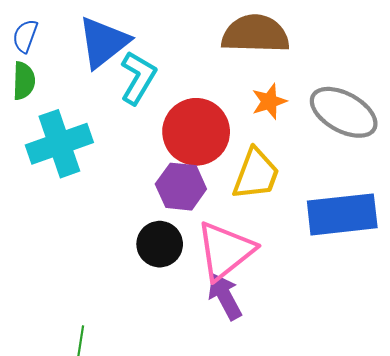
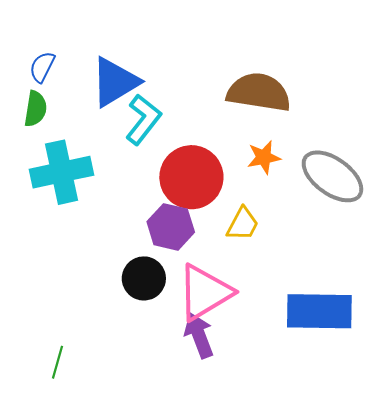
yellow trapezoid: (256, 174) -> (243, 224), size x0.7
blue rectangle: (342, 214) -> (319, 311), moved

